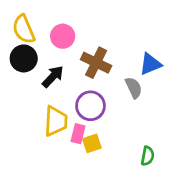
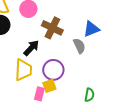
black arrow: (53, 77) -> (31, 48), moved
purple circle: (90, 106) -> (53, 70), moved
pink rectangle: (78, 134) -> (39, 94), moved

